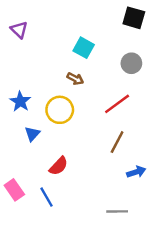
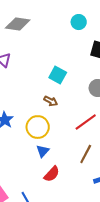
blue triangle: (32, 134) -> (43, 151), moved
red semicircle: (59, 166) -> (52, 174), moved

